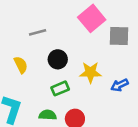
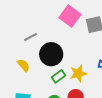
black circle: (58, 59) -> (51, 54), size x1.5
yellow star: (91, 72) -> (78, 73), moved

